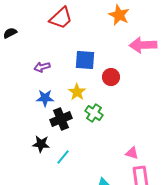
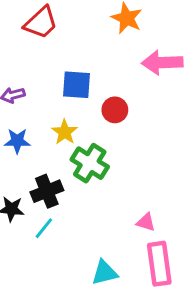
green cross: (94, 113) -> (90, 163), size x1.4
black cross: (61, 119) -> (47, 191), moved

